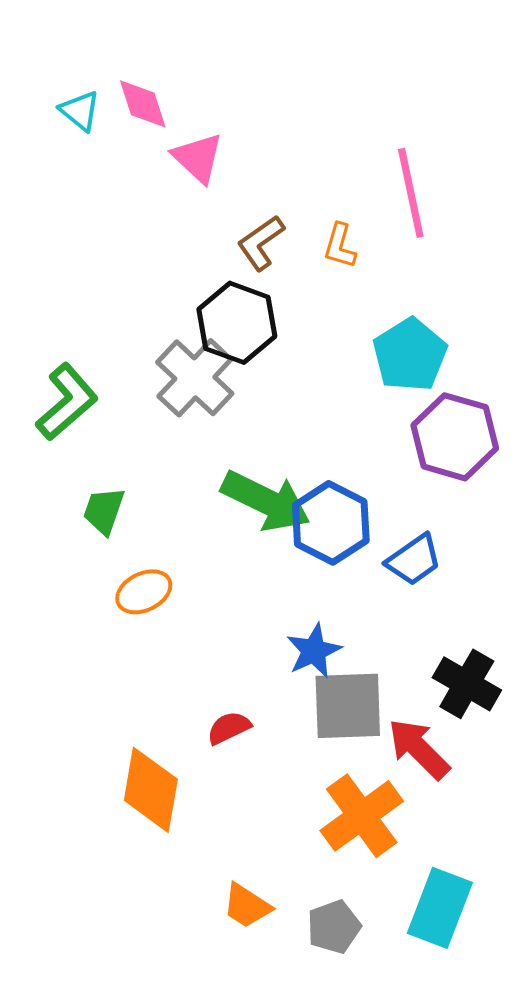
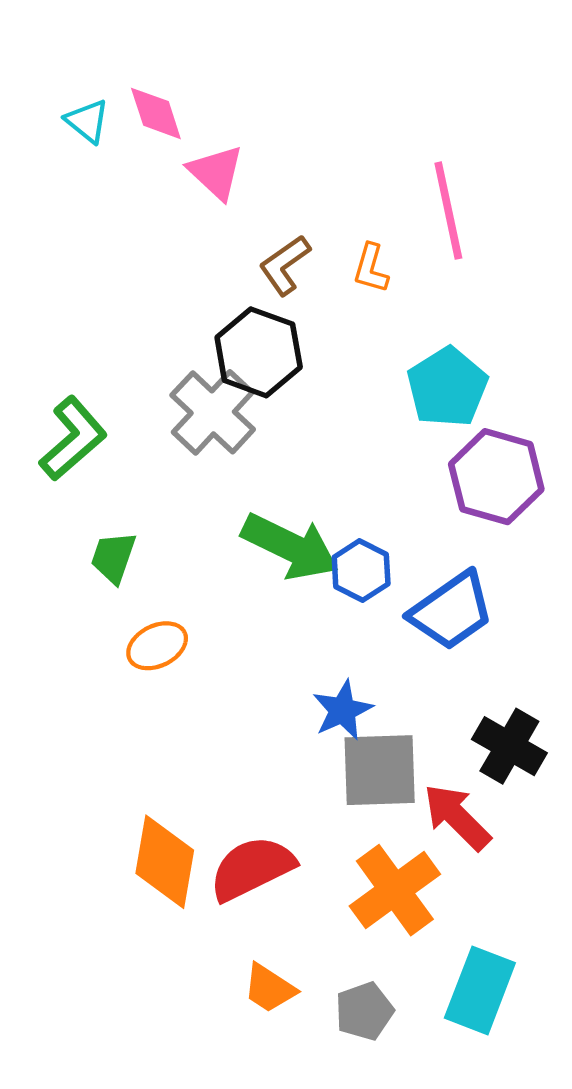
blue hexagon: (331, 523) -> (361, 570), size x0.7
blue trapezoid: (414, 560) -> (452, 611), size x1.4
red semicircle: (229, 728) -> (252, 868), moved, size x1.8

